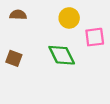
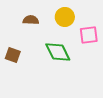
brown semicircle: (18, 15) -> (31, 20), moved

